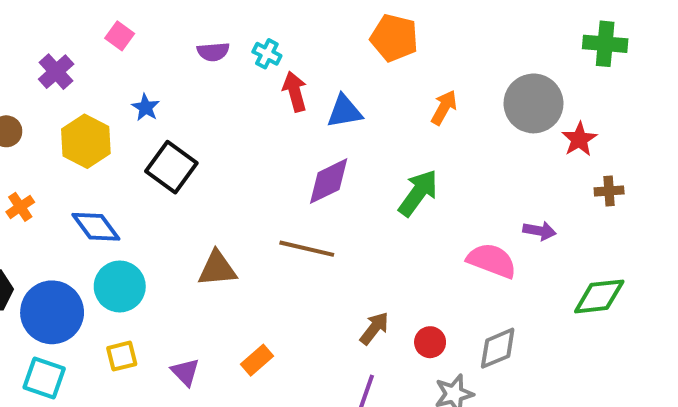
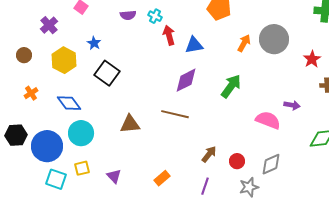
gray circle: (534, 103) -> (274, 39), moved
orange rectangle: (257, 360) -> (162, 178), moved
cyan square: (44, 378) -> (56, 179), moved

